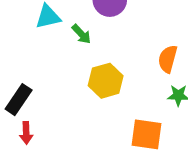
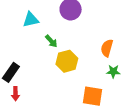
green arrow: (81, 34) -> (51, 41), moved

